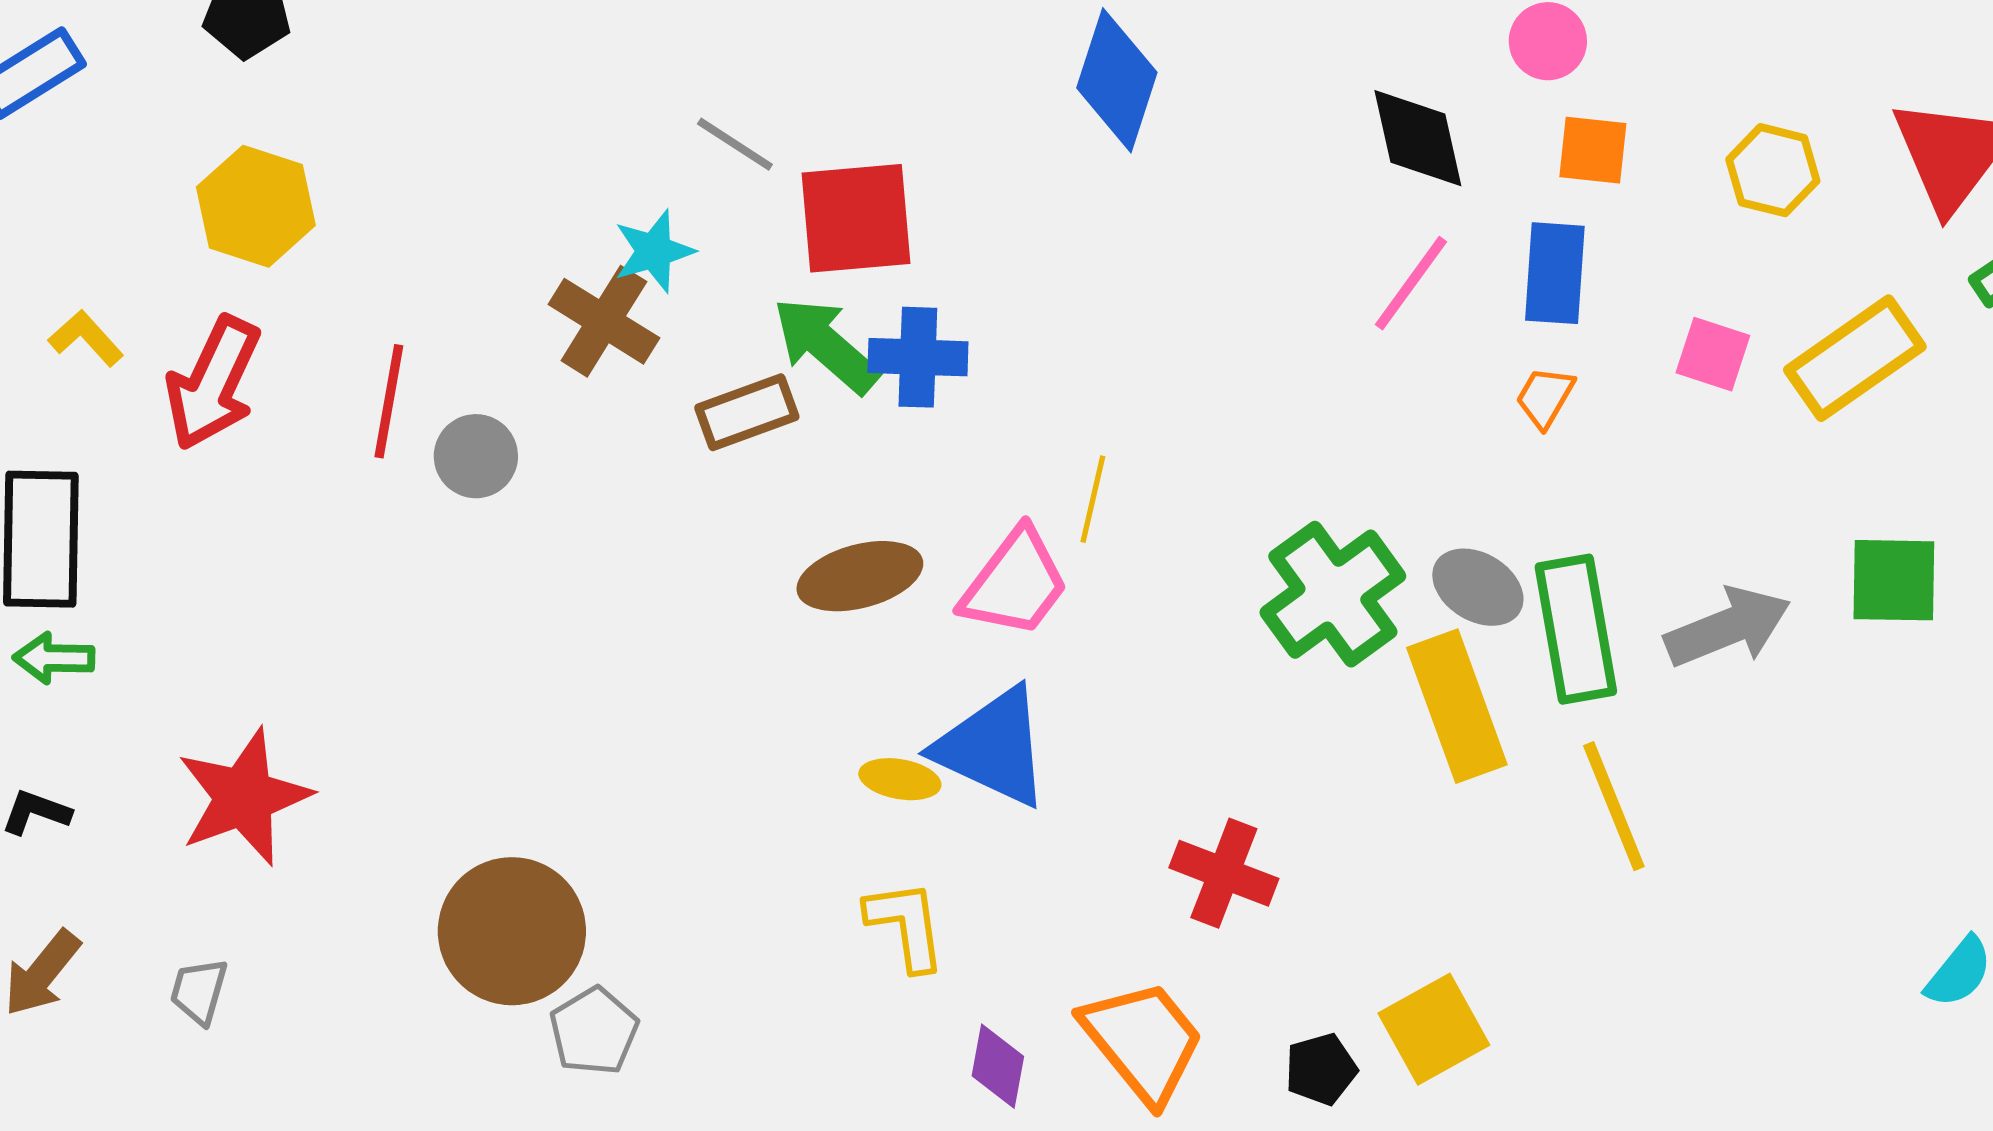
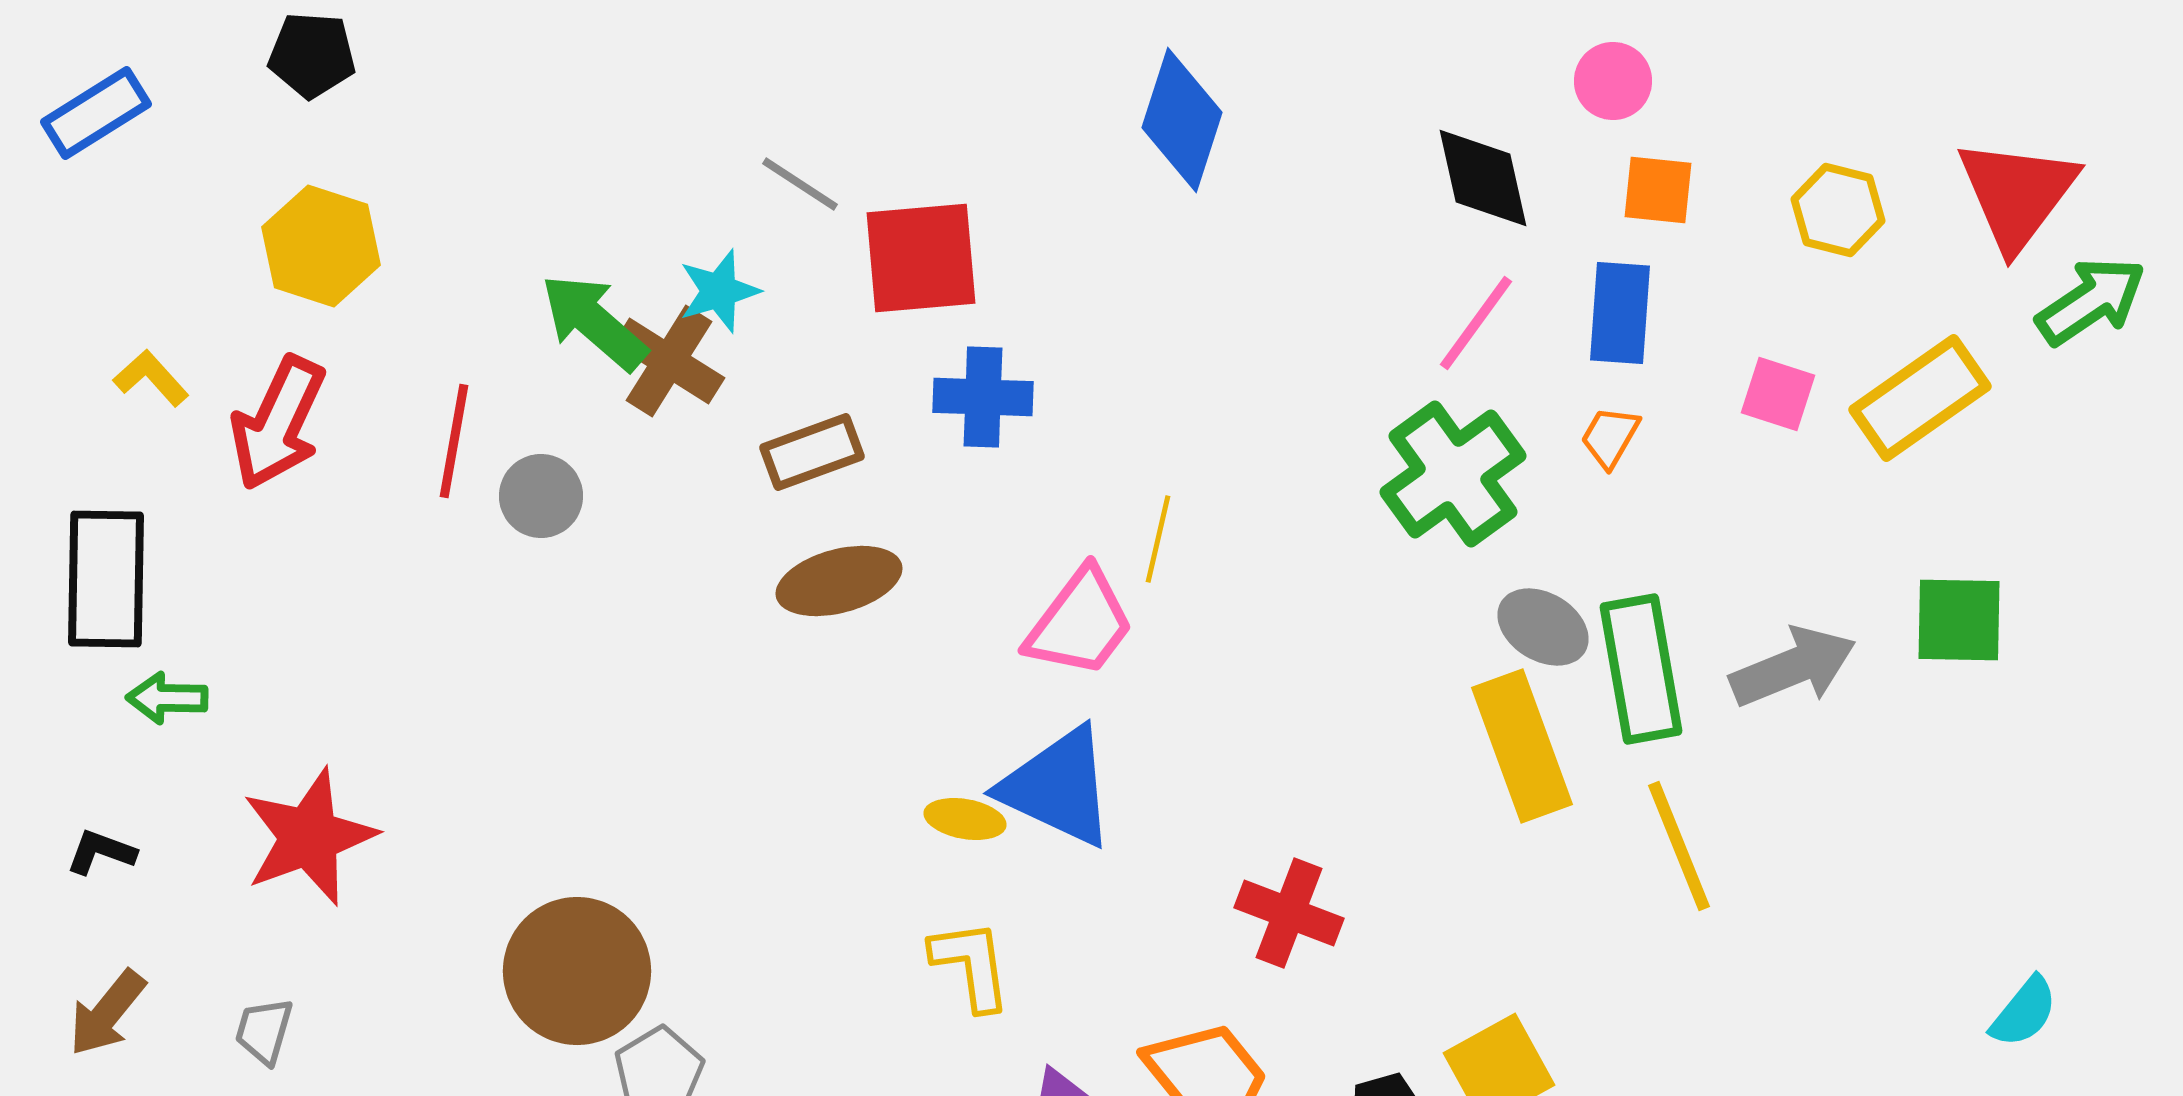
green arrow: (826, 345) -> (594, 322), moved
brown ellipse: (860, 576) -> (839, 581), moved
green cross: (1333, 594) -> (1453, 474), moved
green arrow: (54, 658) -> (167, 698), moved

